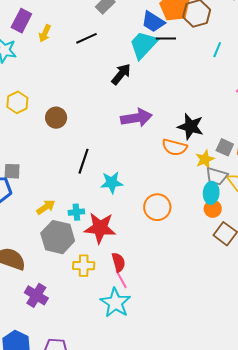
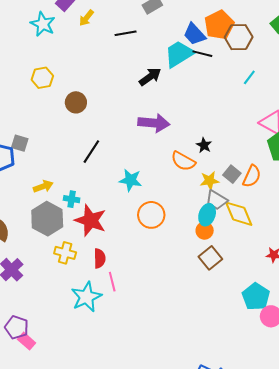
black star: (191, 127) -> (204, 145), size x0.6
cyan star: (112, 183) -> (130, 180), moved
pink line: (121, 279) -> (112, 282), moved

